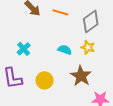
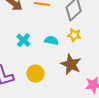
cyan cross: (24, 49) -> (23, 40), moved

